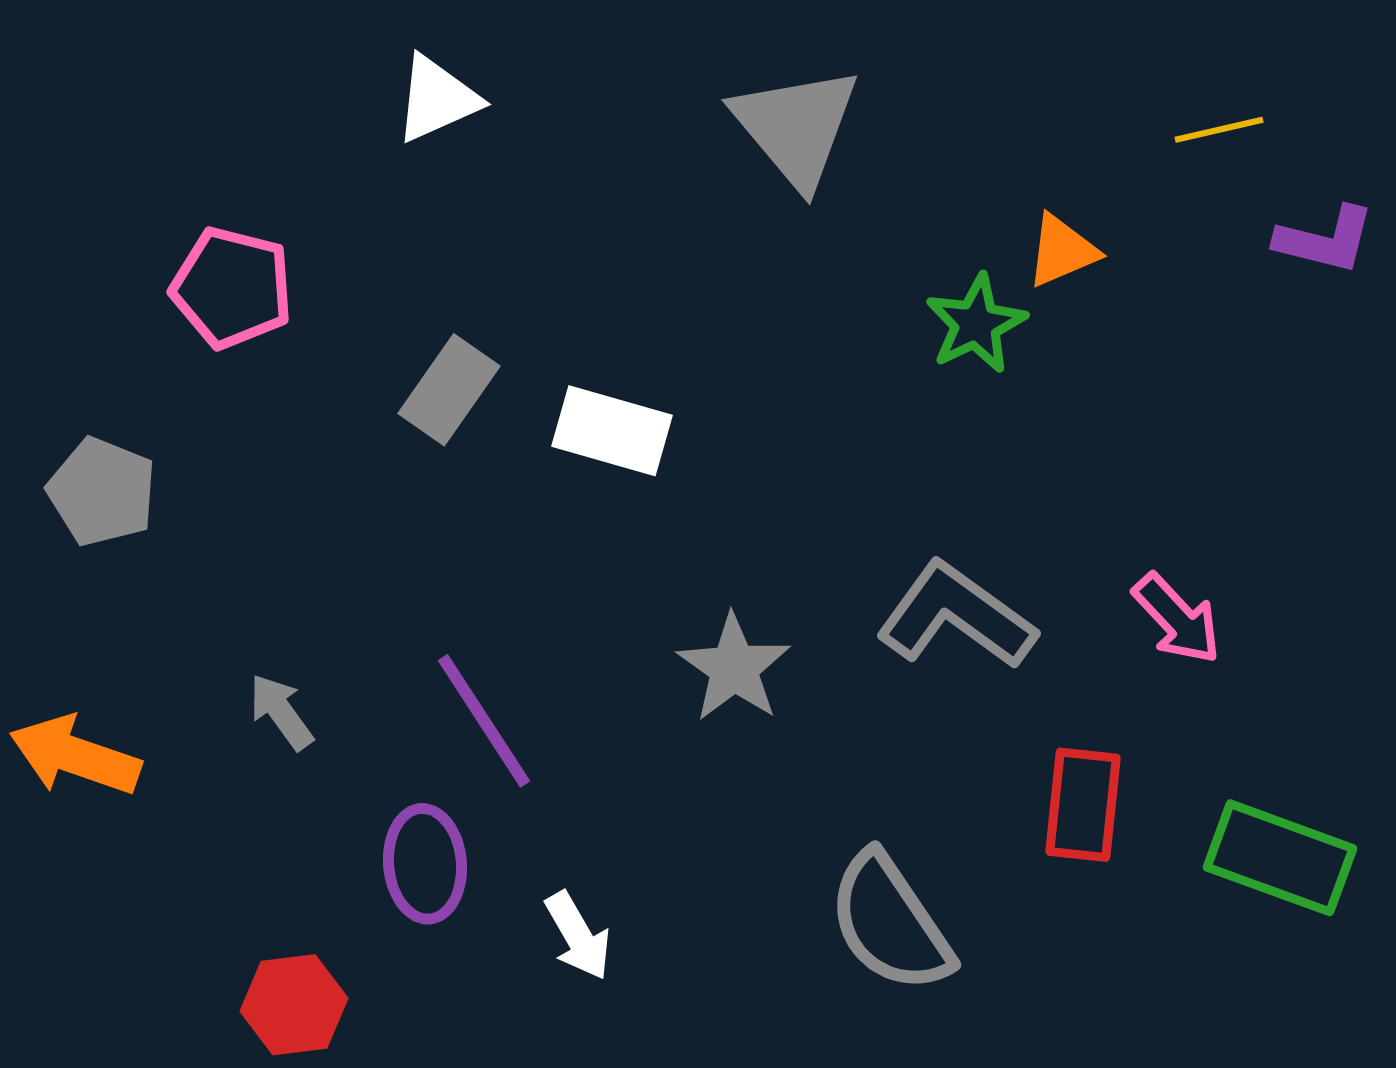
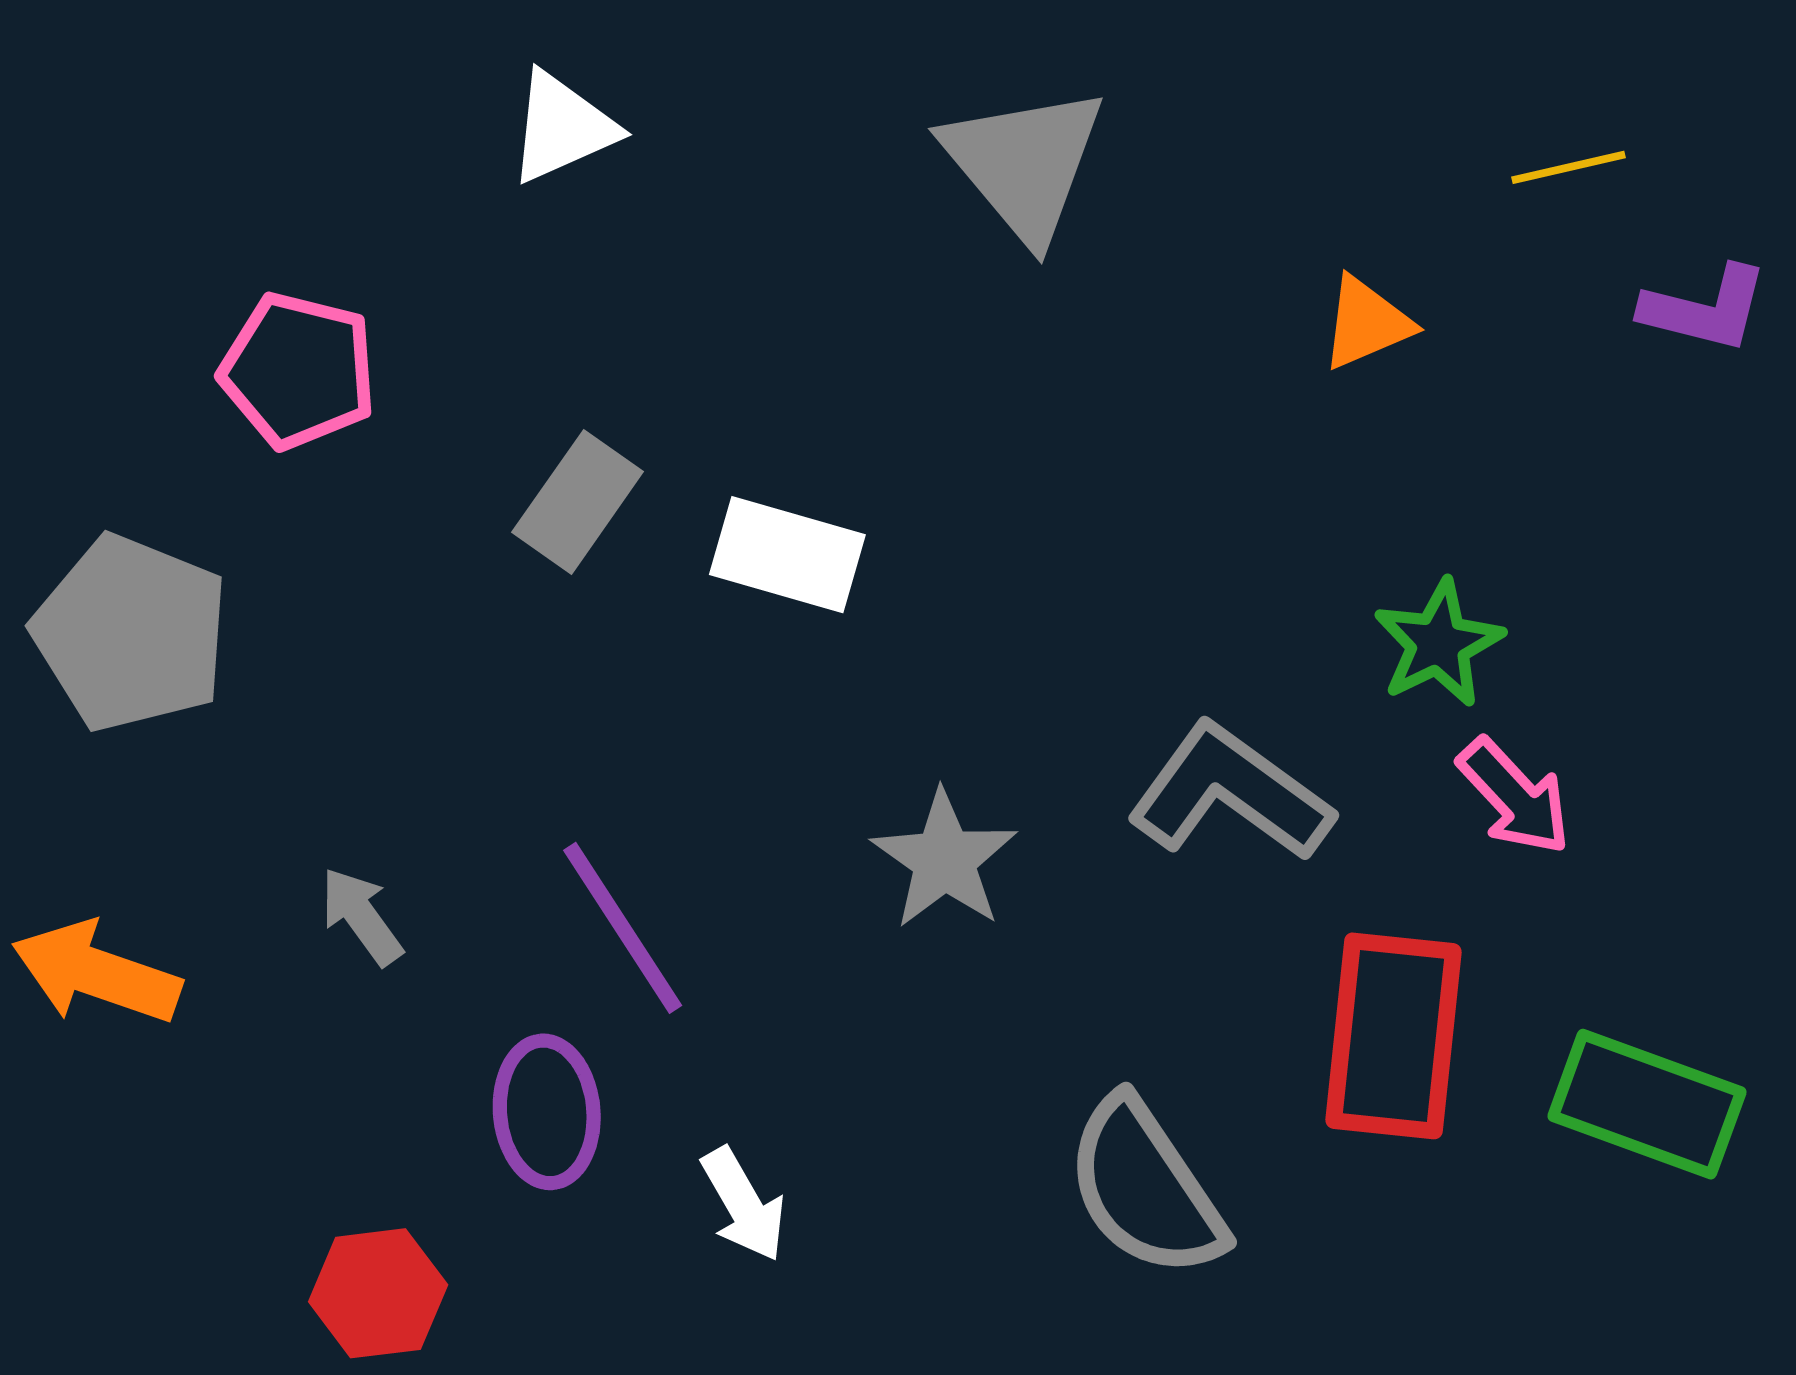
green star: (976, 324) -> (1438, 643), moved
gray pentagon: (102, 492) -> (131, 633), size x1.4
red rectangle: (1083, 805) -> (1393, 1036), size x1.4

